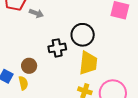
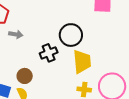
gray arrow: (36, 13) -> (16, 34), moved

